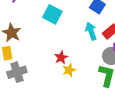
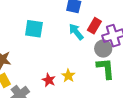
red star: (61, 57) -> (49, 80), moved

